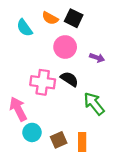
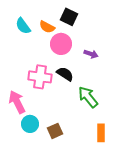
orange semicircle: (50, 18) -> (47, 27), moved
orange rectangle: (82, 142) -> (101, 133), moved

